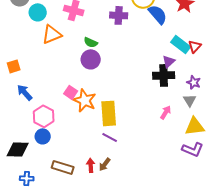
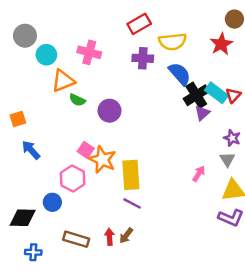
blue semicircle: (158, 14) -> (180, 74), moved
green semicircle: (91, 42) -> (77, 100), moved
black cross: (164, 75) -> (196, 95), moved, turned -30
pink hexagon: (44, 116) -> (73, 178), moved

